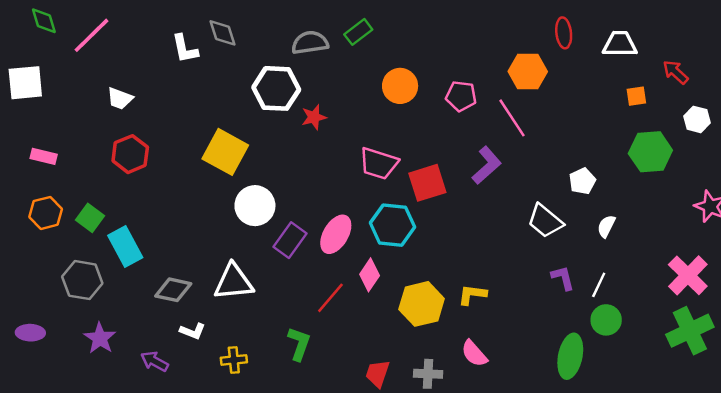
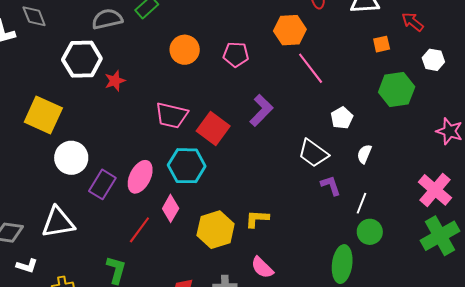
pink line: (512, 118) -> (311, 68), moved
red square: (427, 183) -> (213, 129), turned -32
purple L-shape: (563, 278) -> (331, 185), moved

